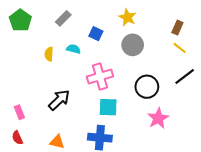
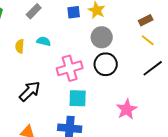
brown rectangle: (177, 28) -> (146, 20), turned 40
blue square: (96, 34) -> (74, 12), moved, turned -32
black circle: (147, 87) -> (106, 64), moved

